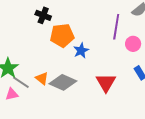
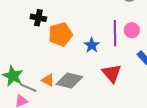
purple line: (116, 27) -> (115, 33), moved
blue star: (81, 51) -> (92, 45), moved

